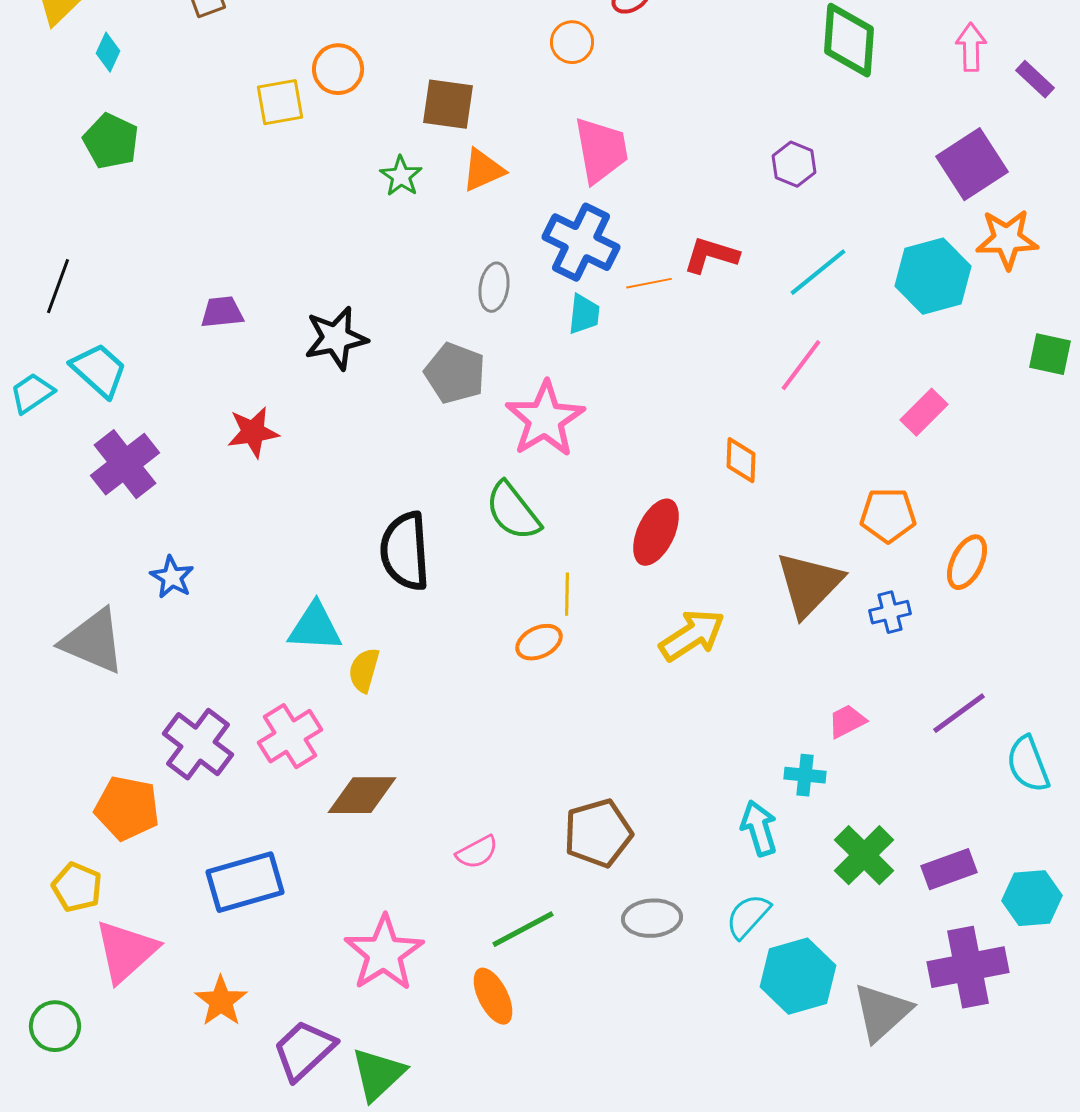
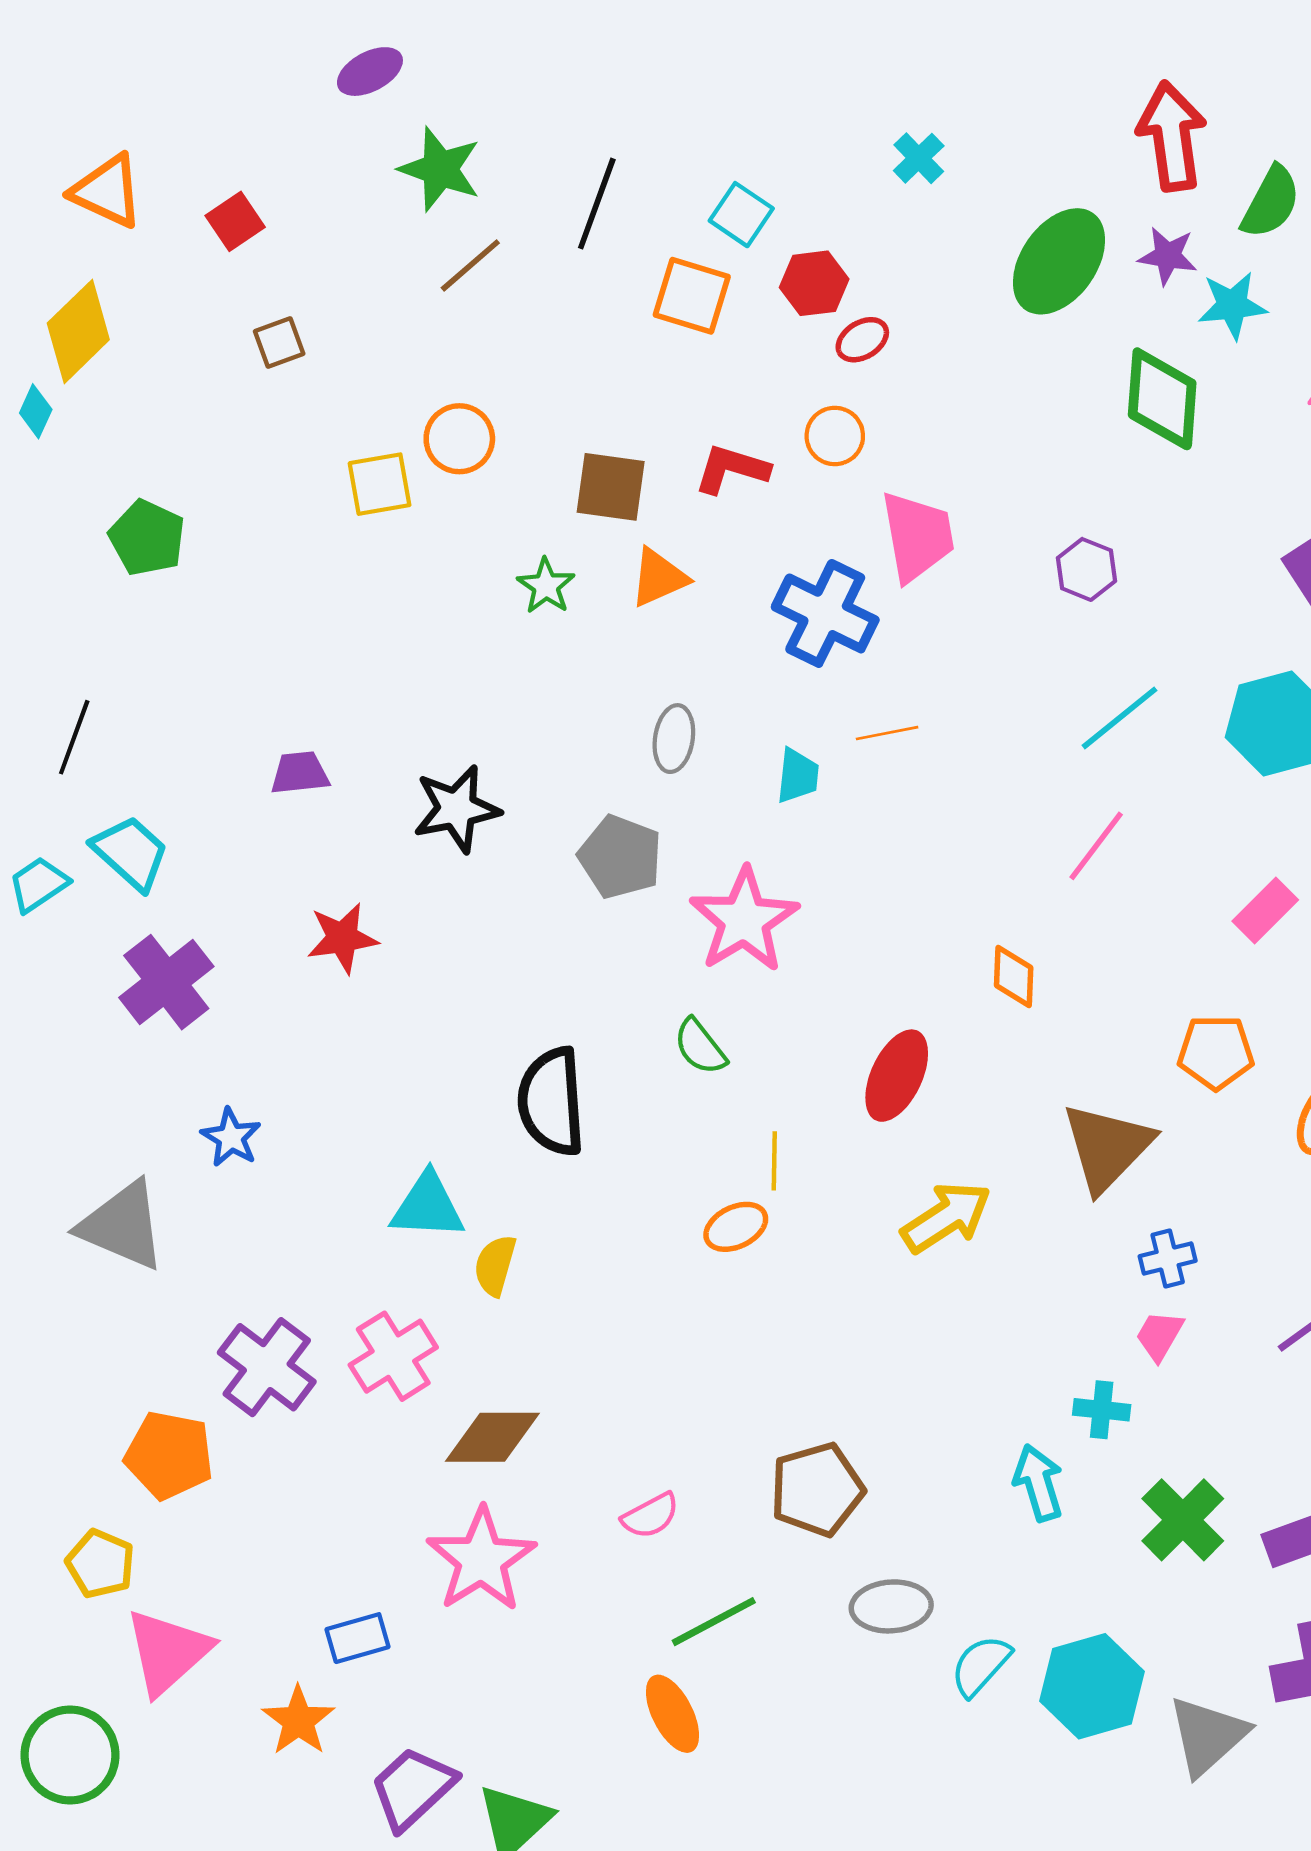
orange circle: (572, 42) -> (835, 436), moved
cyan diamond: (108, 52) -> (36, 411), moved
pink trapezoid: (601, 150) -> (917, 536), moved
blue cross: (581, 242) -> (825, 613), moved
red L-shape: (711, 255) -> (732, 469), moved
green semicircle: (513, 511) -> (700, 1047), size x0.7
blue cross: (890, 612) -> (1168, 1258), moved
pink trapezoid: (847, 721) -> (1159, 1336), turned -33
blue rectangle: (245, 882) -> (358, 1638), moved, size x0.6
cyan semicircle: (748, 916) -> (981, 1666), moved
pink star: (384, 953) -> (481, 1560), moved
green circle: (55, 1026) -> (70, 1755), size x1.4

